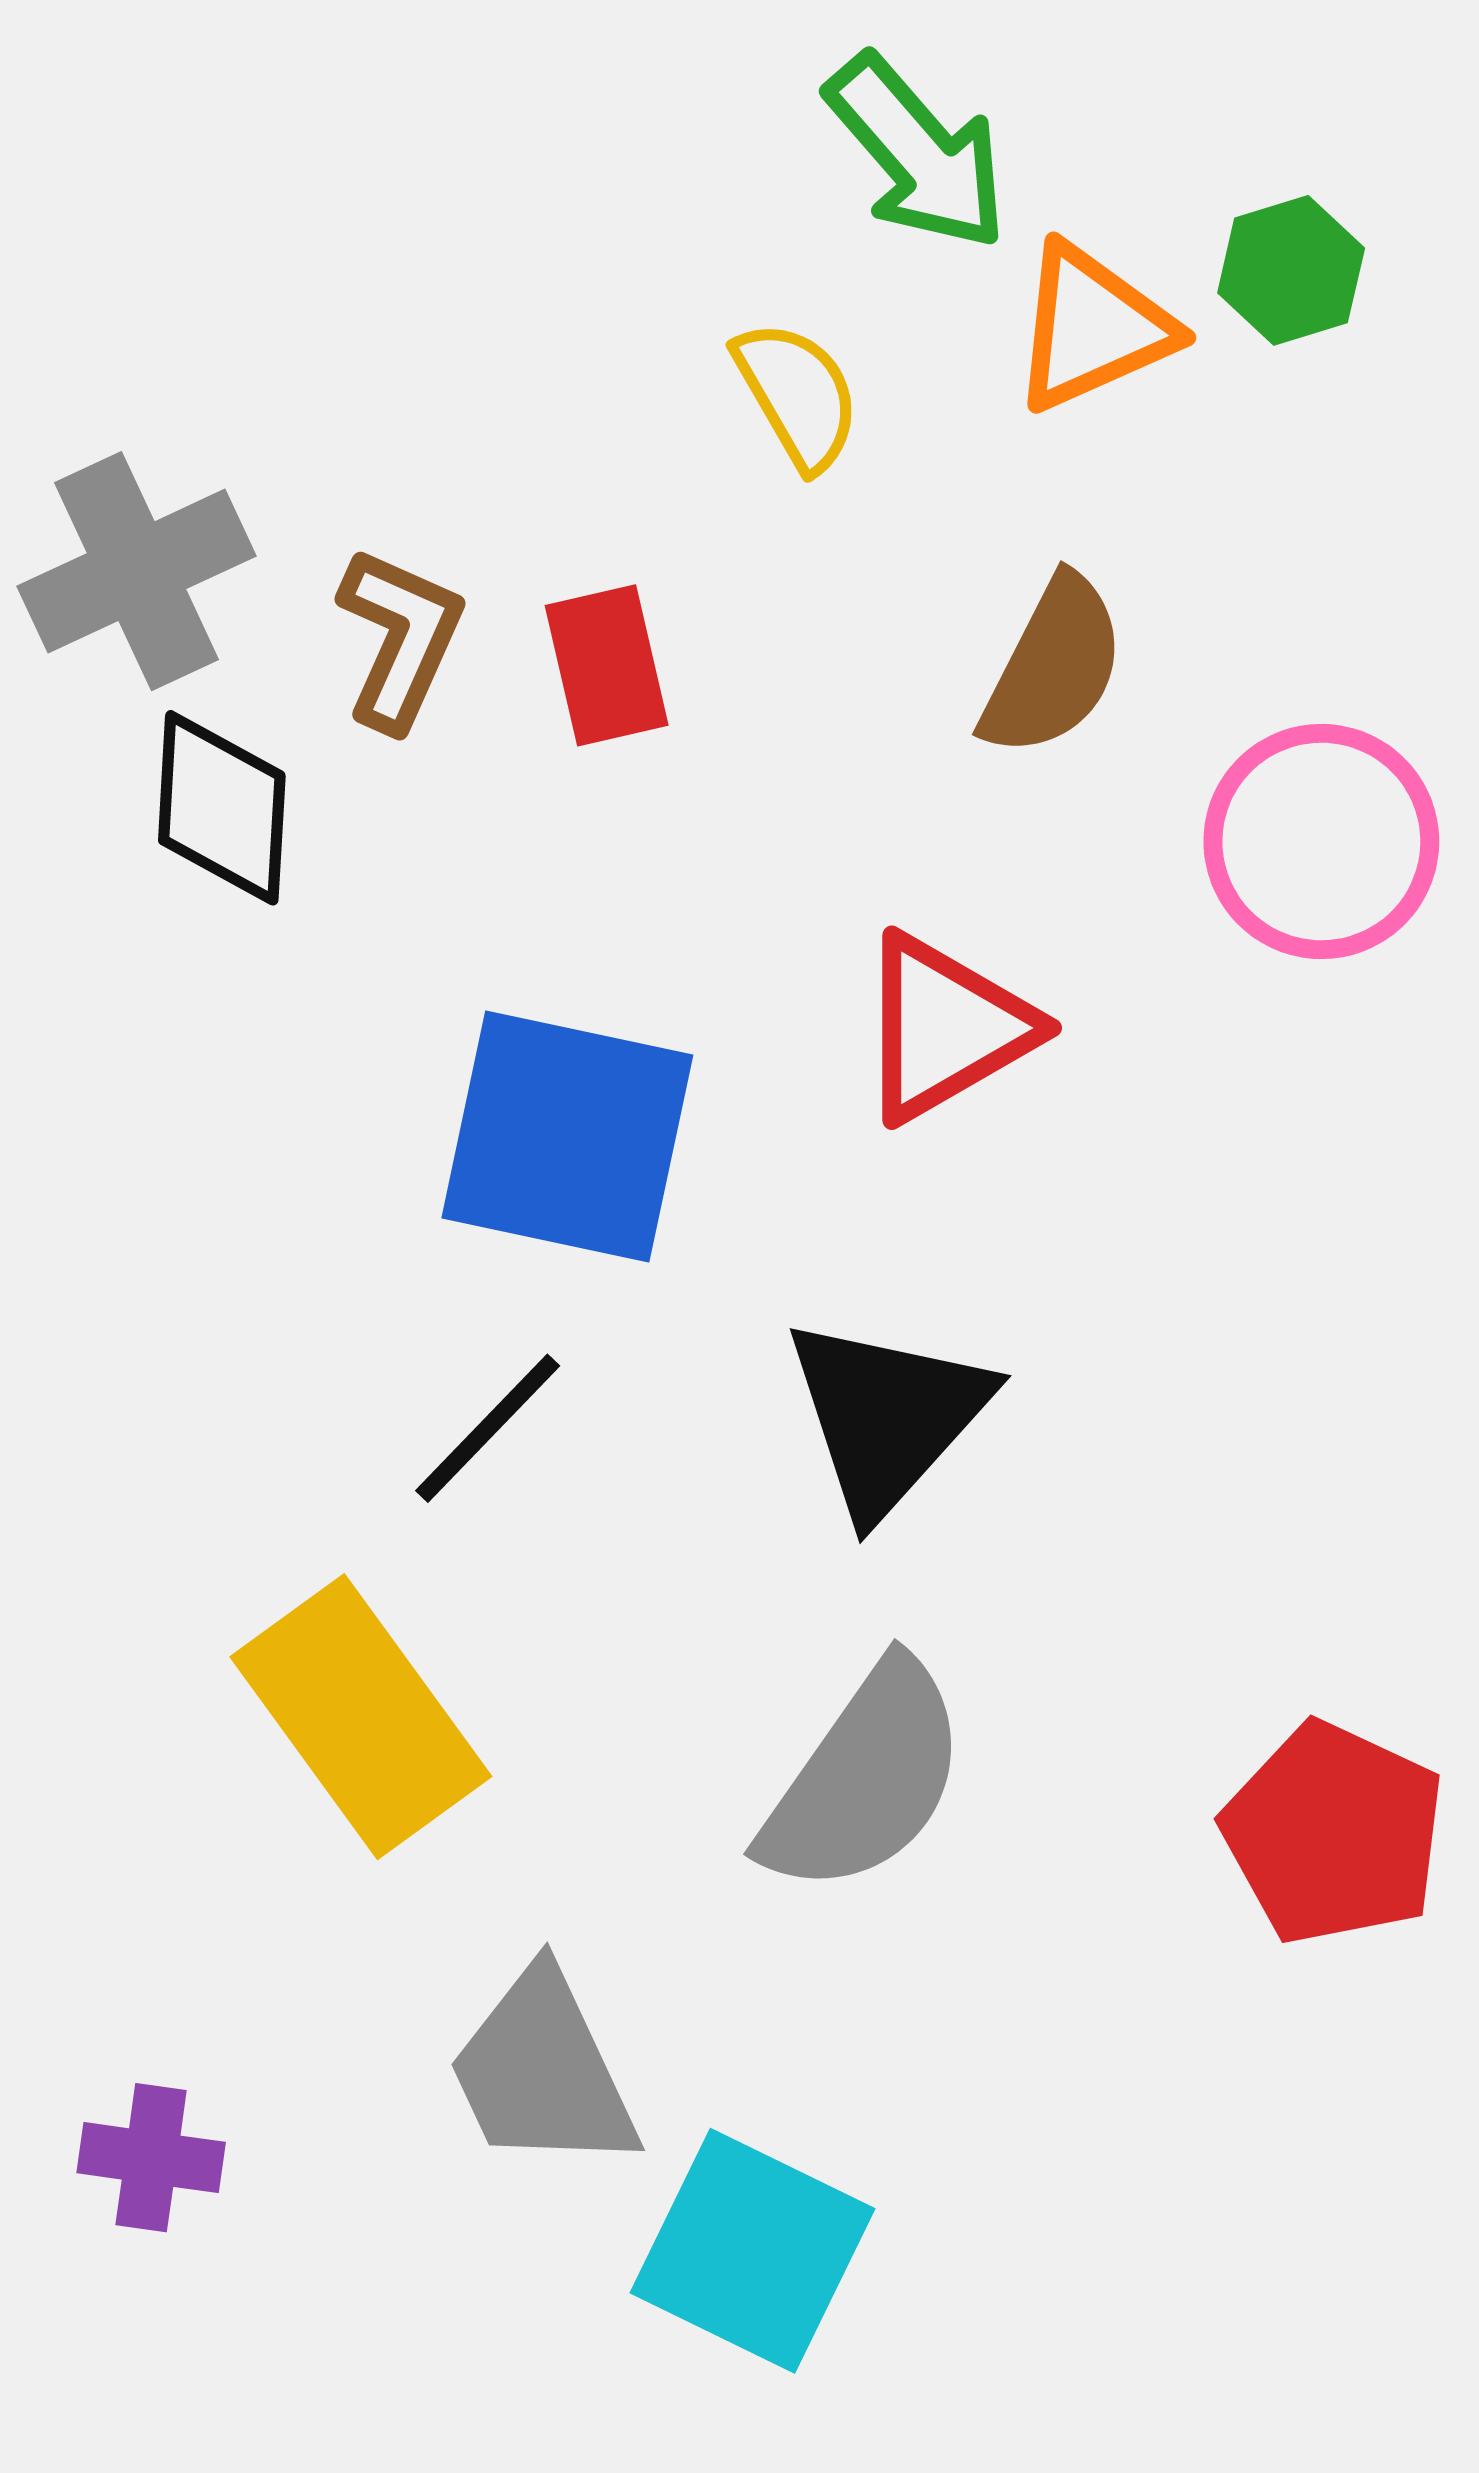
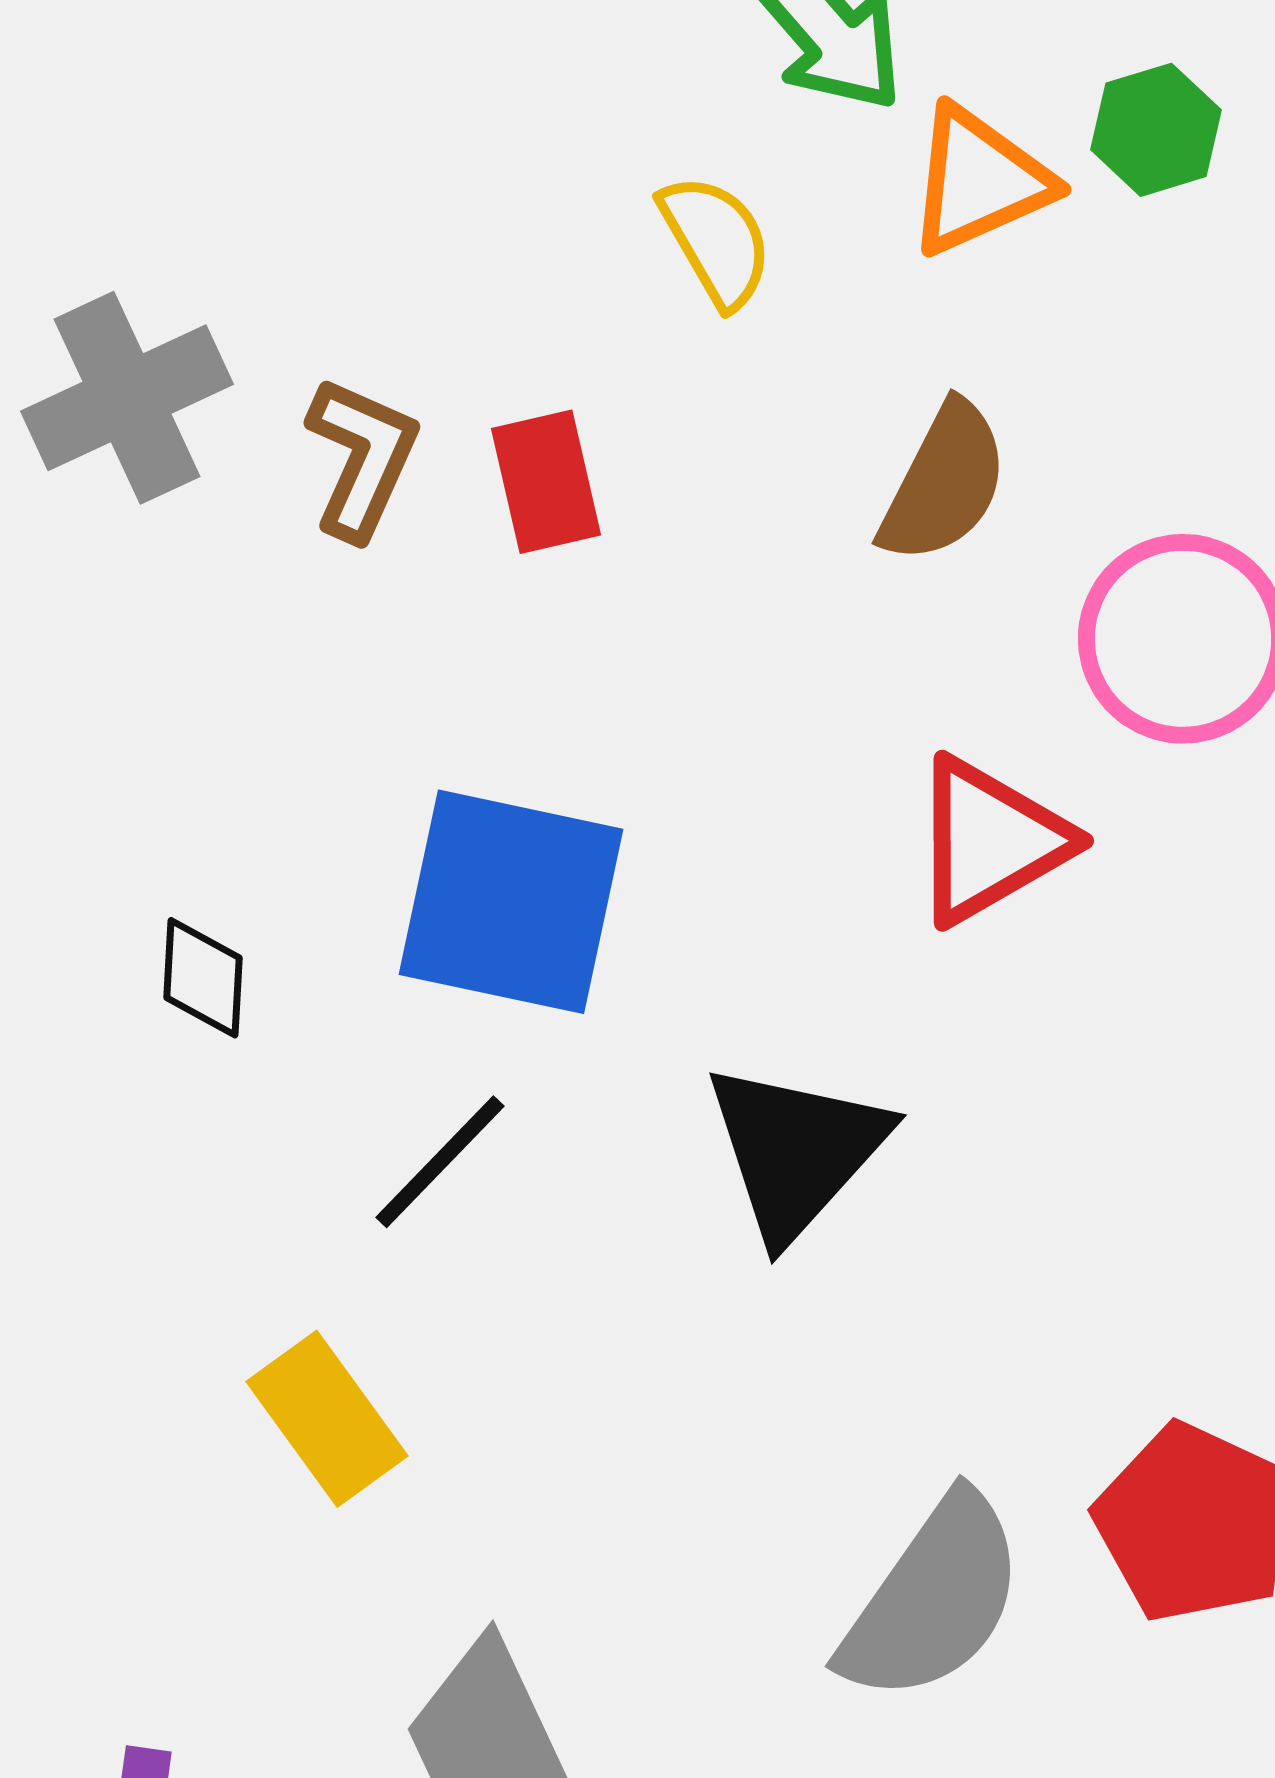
black diamond: (222, 808) -> (203, 978), moved, size x0.7
red triangle: (945, 1028) -> (990, 841), moved
yellow rectangle: (361, 1717) -> (327, 1419), size x0.7
gray semicircle: (865, 1778) -> (933, 1599), moved

